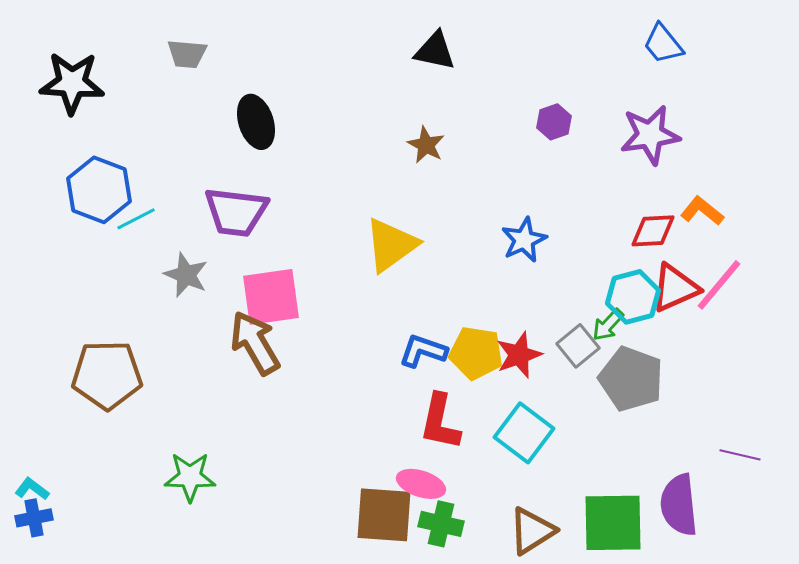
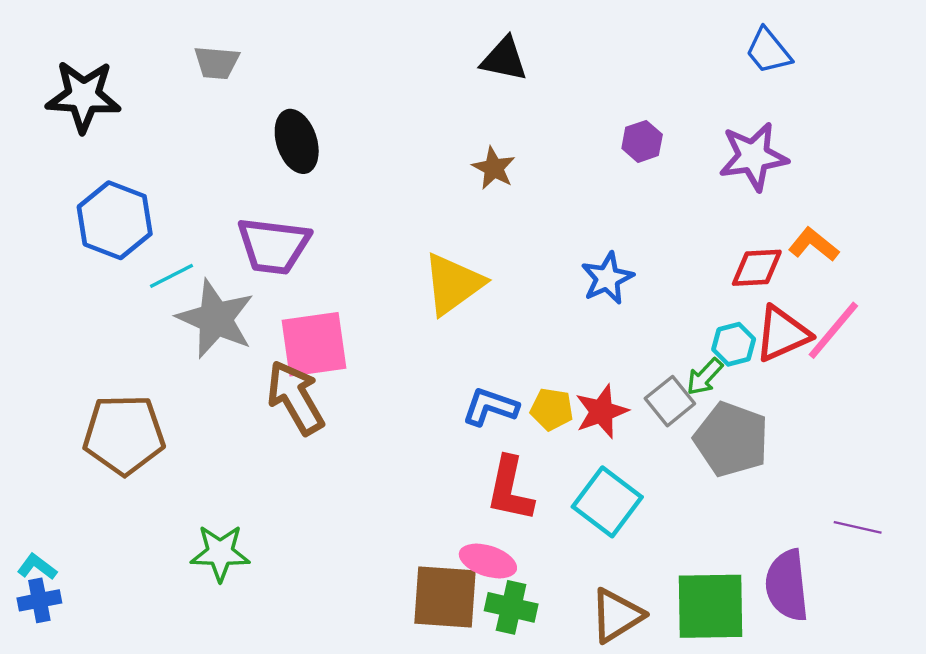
cyan line: (136, 219) -> (171, 276), moved
gray star: (186, 275) -> (216, 319), size x1.5
cyan hexagon: (633, 297) -> (734, 344), size x0.7
yellow pentagon: (476, 353) -> (552, 409), size x0.7

